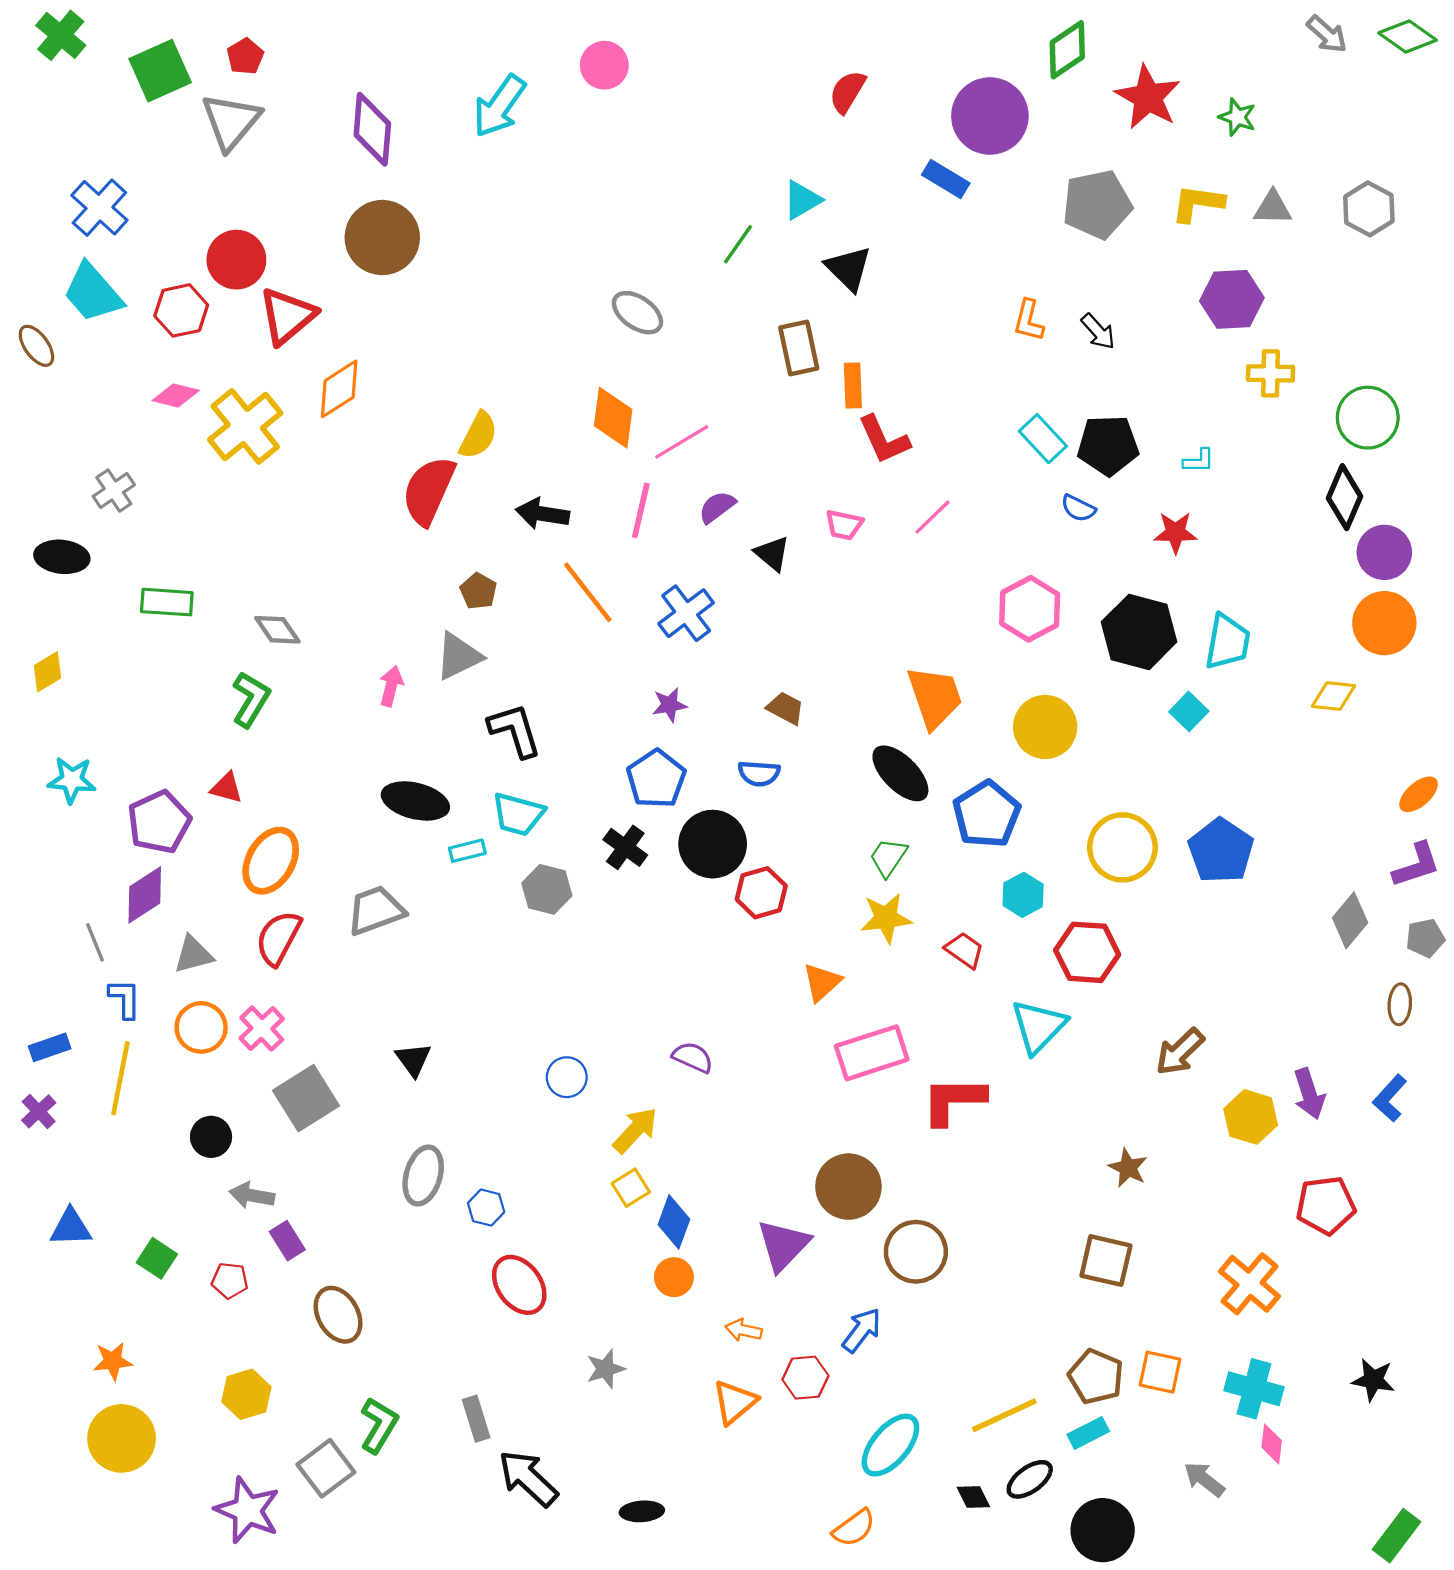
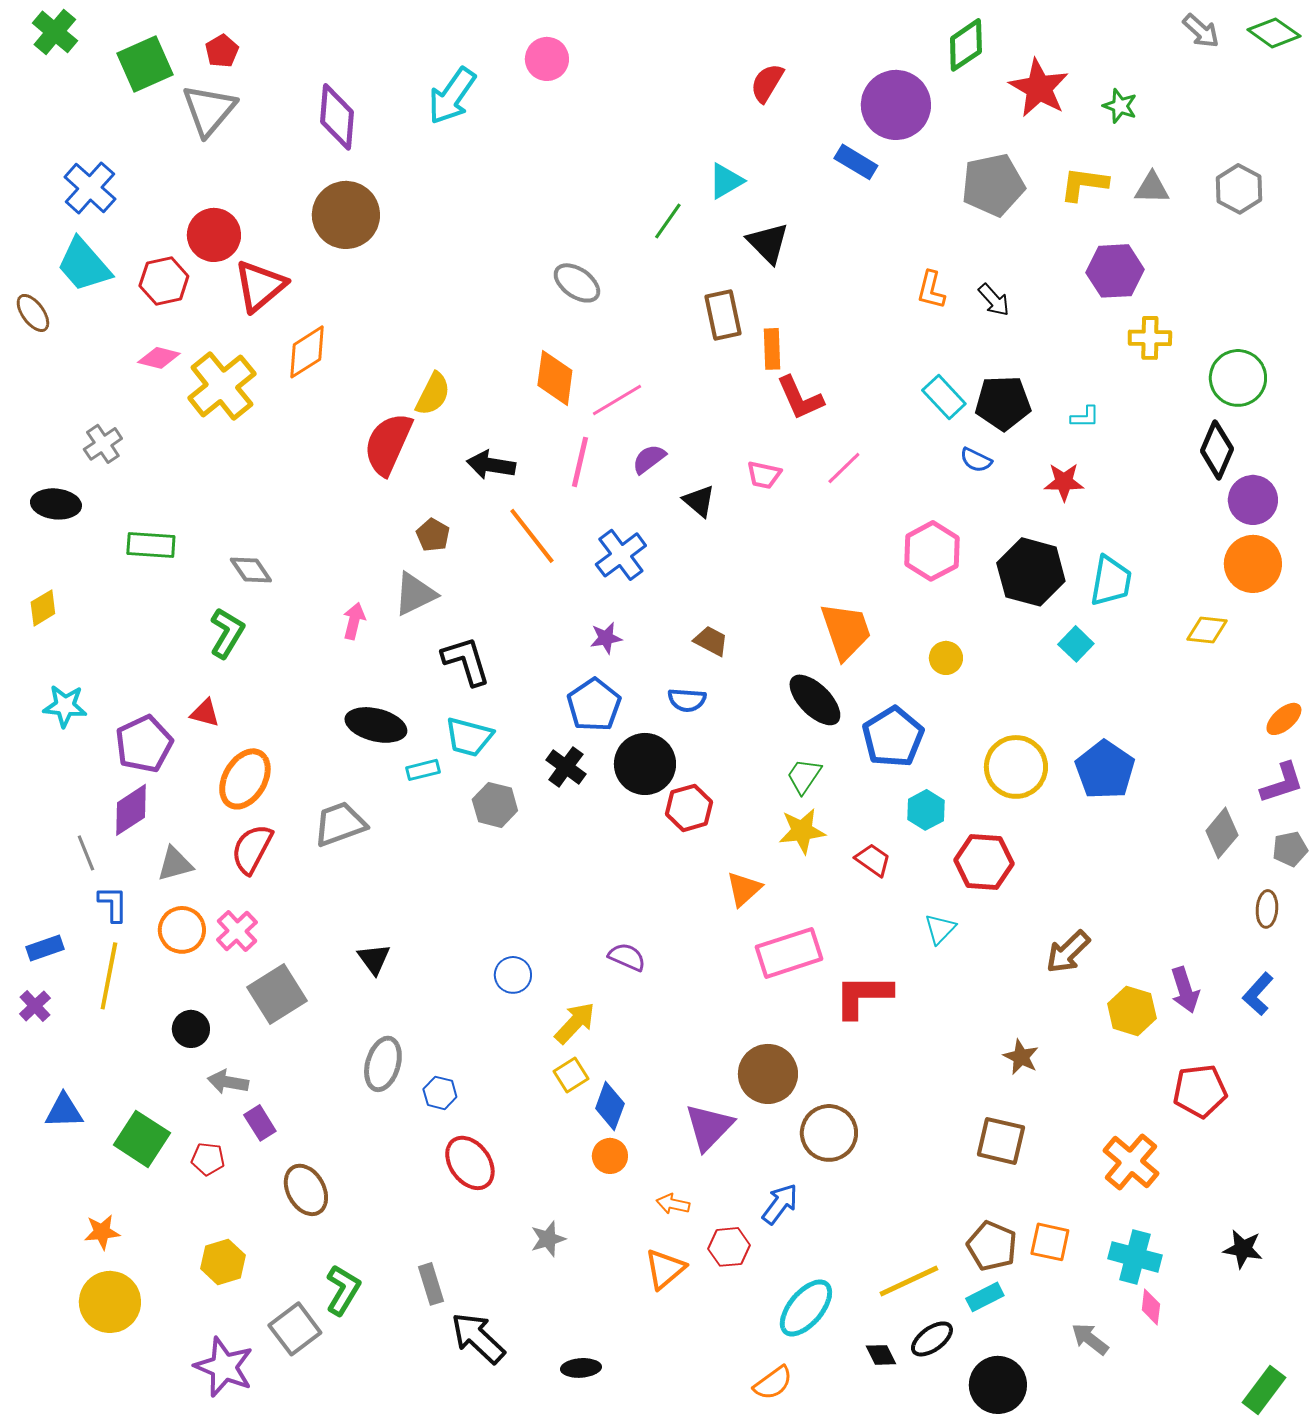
yellow circle: (1045, 727) -> (946, 658), size x0.6
cyan triangle: (1039, 1026) -> (940, 929), size x0.6
green square: (157, 1258) -> (142, 1139), size x1.5

